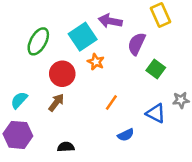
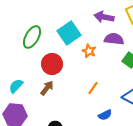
purple arrow: (110, 21) -> (104, 17), moved
purple semicircle: (137, 44) -> (114, 39), turned 72
orange star: (96, 62) -> (89, 51), moved

